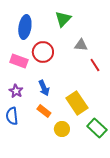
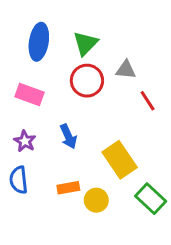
green triangle: (63, 19) -> (85, 43), moved
red circle: (43, 52) -> (87, 81), moved
orange rectangle: (44, 111) -> (68, 188), moved, turned -48

